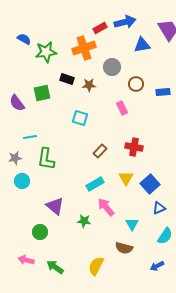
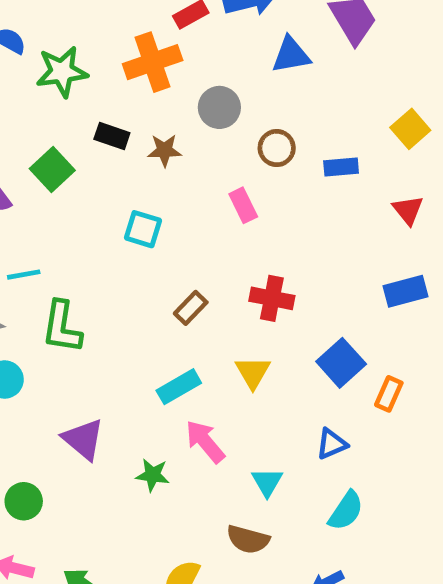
green square: (42, 93) -> (52, 169), turned -30
blue square: (150, 184) -> (341, 363), moved
green circle: (40, 232) -> (24, 501), moved

